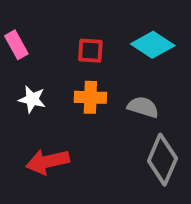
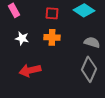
gray semicircle: (143, 107) -> (92, 42), moved

